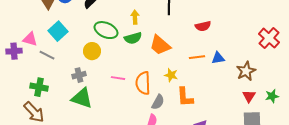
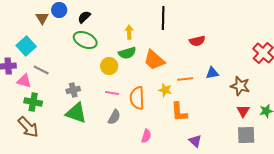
green ellipse: (106, 30) -> (85, 40), moved
cyan square: (58, 31) -> (26, 46), moved
pink triangle: (30, 39) -> (24, 81), moved
yellow circle: (92, 51) -> (109, 66), moved
orange line: (197, 57) -> (185, 79), moved
brown star: (246, 71) -> (240, 86), turned -30
gray semicircle: (158, 102) -> (114, 117), moved

